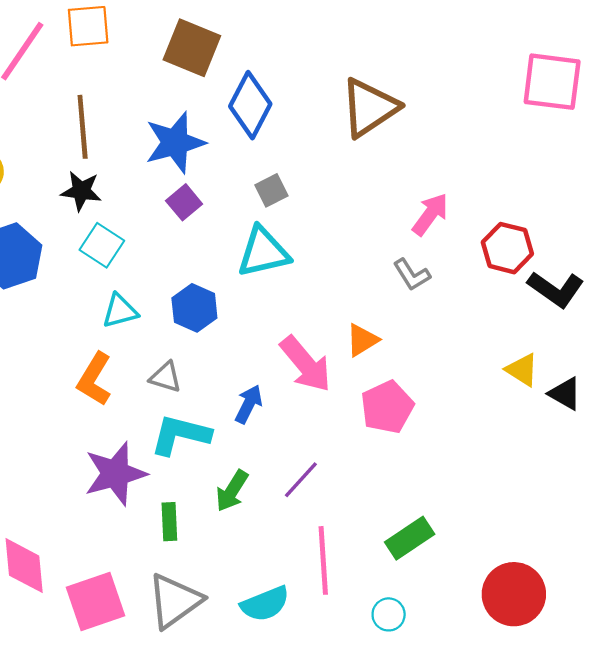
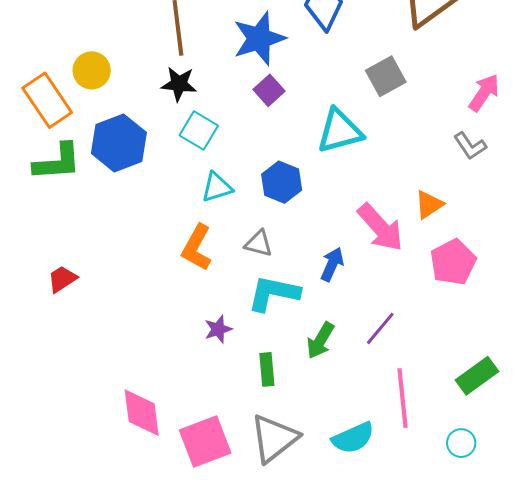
gray square: (271, 190) -> (386, 76), moved, size x1.4
purple star: (115, 474) -> (218, 329), size x0.5

